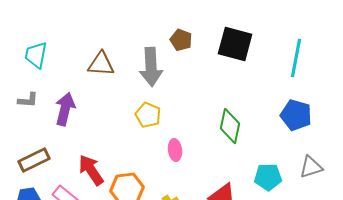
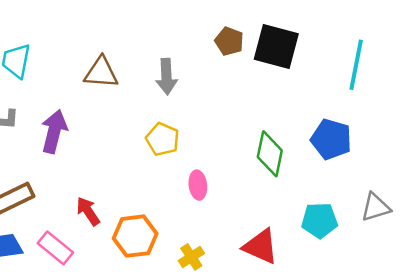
brown pentagon: (181, 40) -> (229, 41), moved
gray arrow: (151, 67) -> (167, 77), size x0.7
blue pentagon: (296, 115) -> (331, 139), moved
red arrow: (91, 170) -> (88, 211), size x0.7

